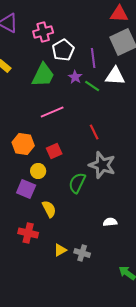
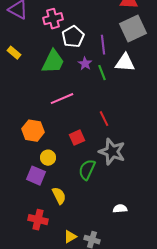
green line: (92, 86) -> (102, 73), turned 35
red square: (54, 151) -> (77, 138), moved

